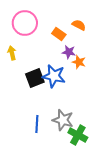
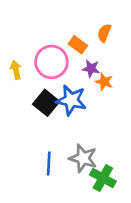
pink circle: (25, 23) -> (51, 62), moved
orange semicircle: (79, 25) -> (104, 33), turned -96
black square: (35, 78) -> (46, 103), turned -30

